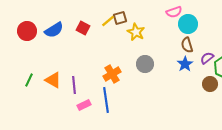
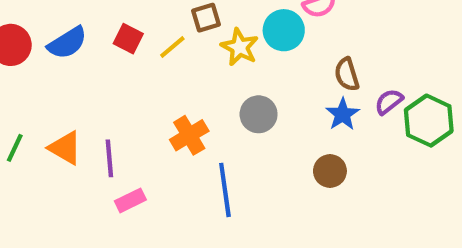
yellow line: (108, 21) -> (172, 47), moved
cyan circle: (188, 24) -> (284, 30), moved
brown circle: (210, 84) -> (330, 171), moved
blue line: (106, 100) -> (225, 190), moved

